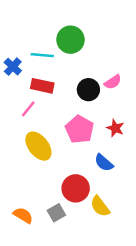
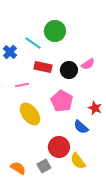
cyan line: (42, 55) -> (33, 43), turned 30
red rectangle: (42, 86) -> (43, 67), moved
pink line: (28, 109) -> (22, 85), turned 40
red star: (115, 128) -> (95, 108), moved

